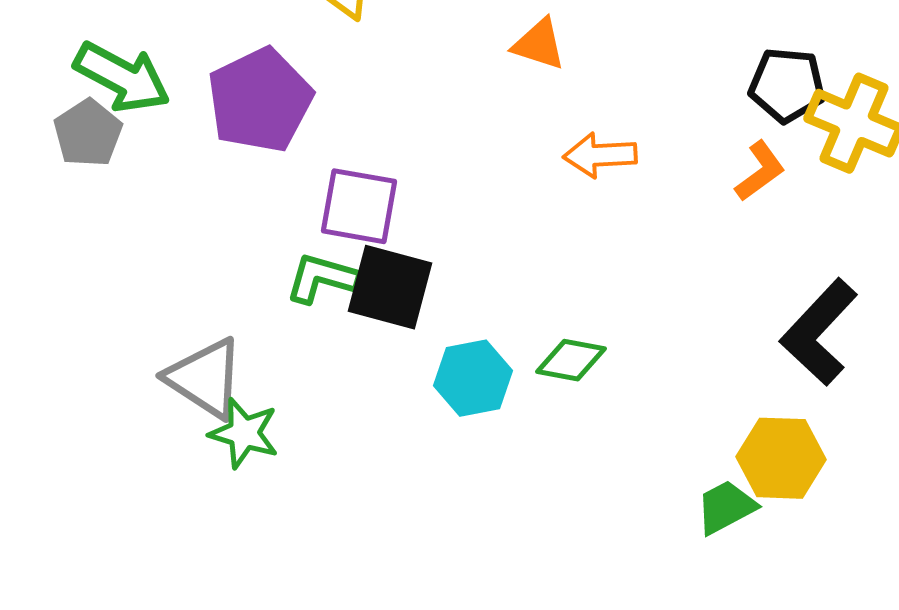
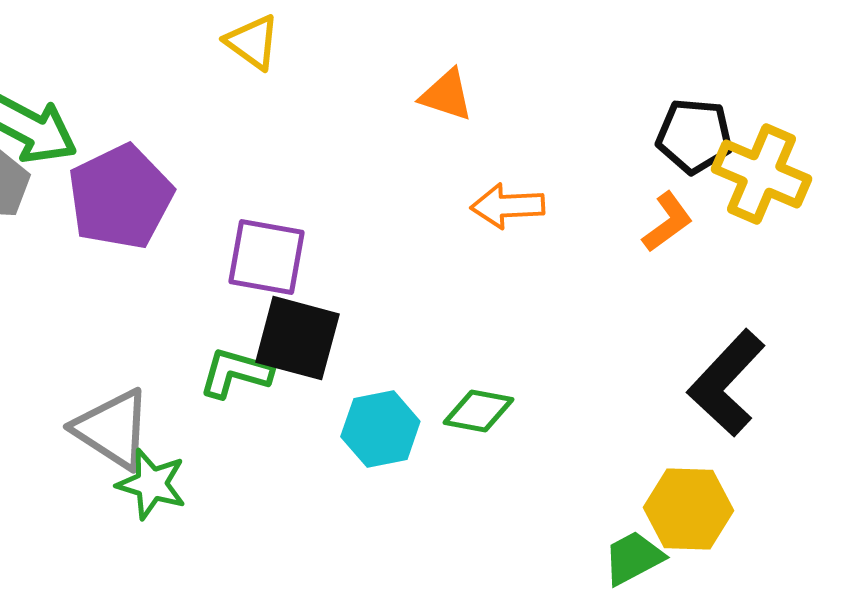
purple pentagon: (260, 100) -> (120, 197), moved
green L-shape: (322, 278) -> (235, 373), moved

